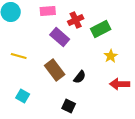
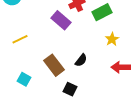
yellow line: (19, 56) -> (20, 39), turned -42
brown rectangle: (55, 70) -> (54, 65), moved

